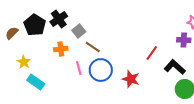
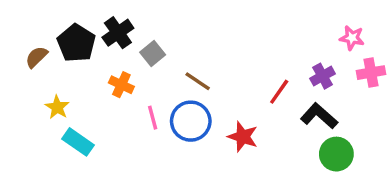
purple cross: (184, 40) -> (322, 76), moved, turned -32
brown line: (93, 47) -> (198, 81), moved
orange cross: (61, 49) -> (121, 85), turned 32

